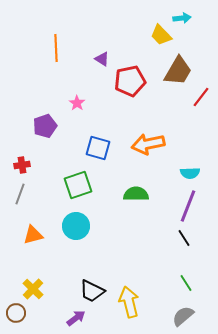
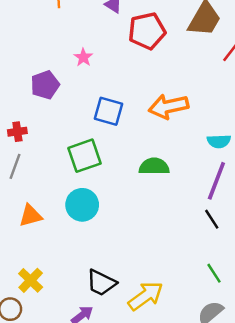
yellow arrow: (129, 302) -> (146, 296), turned 68

